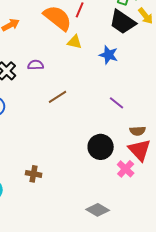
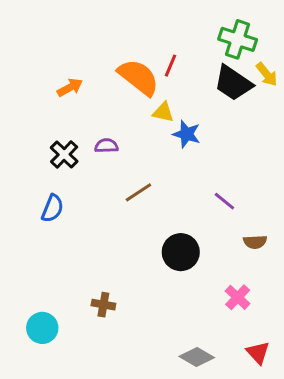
blue star: (109, 55) -> (187, 134), moved
black circle: (101, 147) -> (181, 252), moved
red triangle: (140, 150) -> (258, 353), moved, size x0.7

